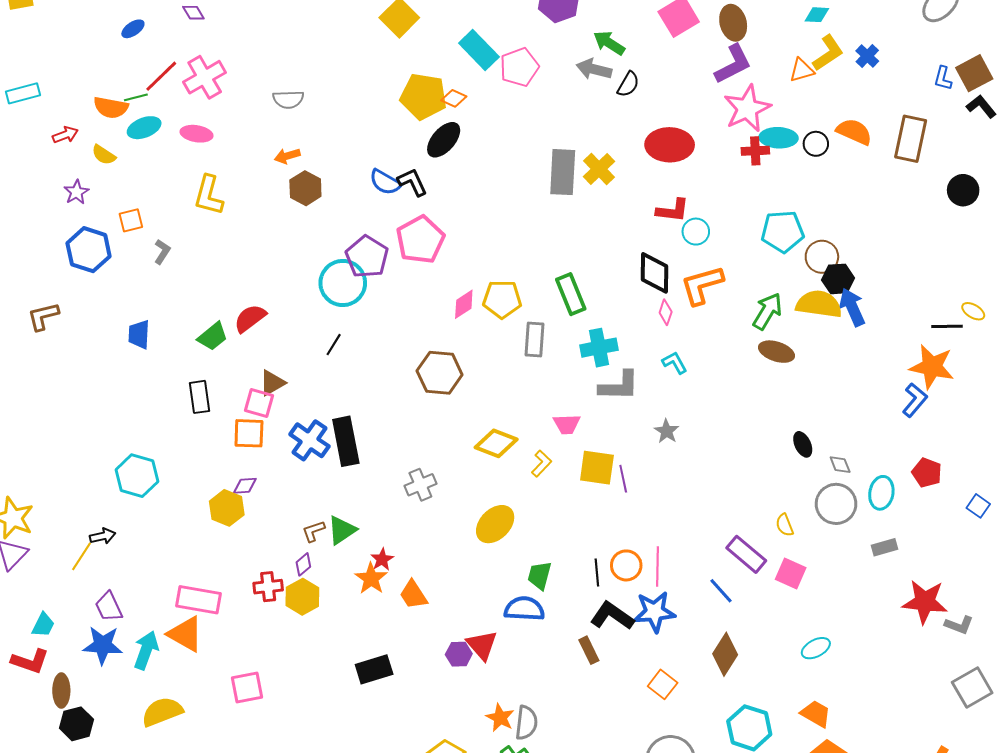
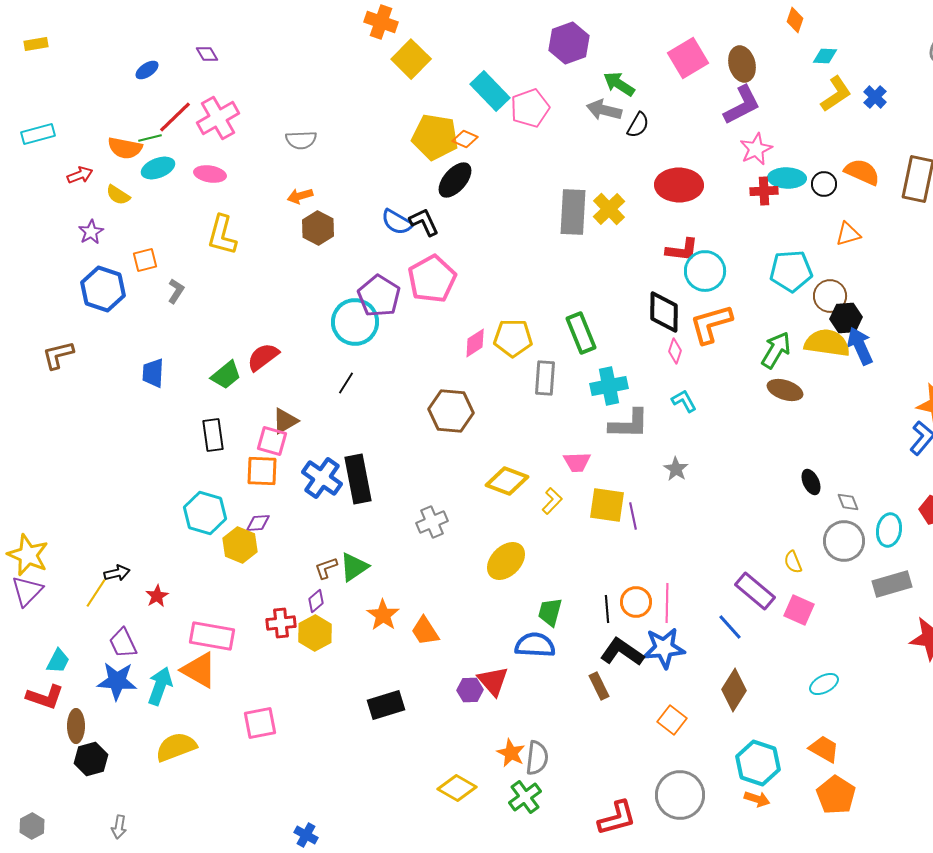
orange triangle: (802, 70) -> (848, 234), moved
pink star: (747, 108) -> (756, 149), size x0.7
cyan circle: (696, 232) -> (705, 271), size x1.5
cyan hexagon: (137, 476) -> (205, 513), moved
gray rectangle: (884, 547) -> (892, 584), size x1.5
red star: (382, 559) -> (157, 596), moved

